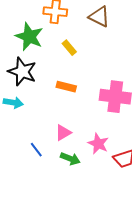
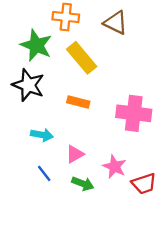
yellow rectangle: (69, 48) -> (82, 58), size x1.8
cyan arrow: (13, 103) -> (42, 135), moved

